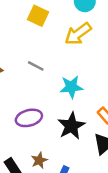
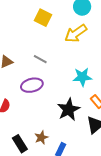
cyan star: (71, 87) -> (82, 77), moved
purple ellipse: (29, 118) -> (32, 85), moved

